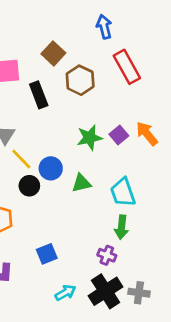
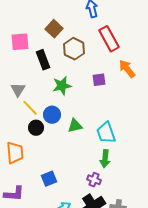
orange arrow: (147, 134) -> (127, 69), moved
purple square: (119, 135) -> (99, 80), moved, turned 32
green star: (89, 138) -> (62, 86), moved

